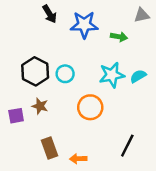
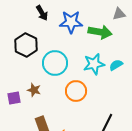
green arrow: (119, 37) -> (100, 32), size x1.6
black hexagon: (35, 71) -> (26, 45), moved
cyan circle: (65, 74) -> (55, 63), size x1.6

